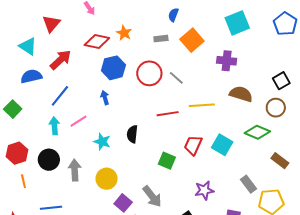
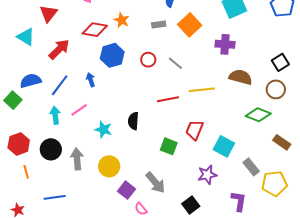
red circle: (149, 73) -> (148, 60), size x0.6
blue semicircle: (31, 76) -> (31, 81), moved
blue arrow: (105, 98) -> (91, 80), moved
cyan square: (222, 145) -> (224, 146), moved

